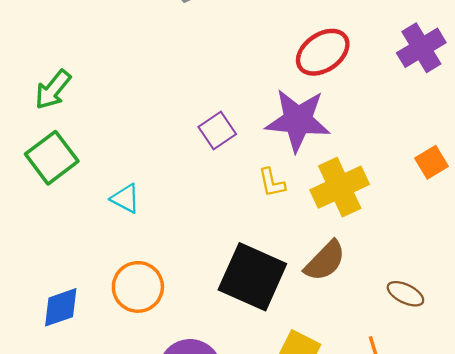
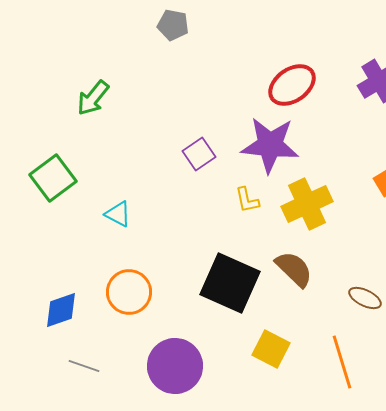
green arrow: (53, 90) -> (93, 98), moved
brown semicircle: (325, 261) -> (294, 269), turned -90

